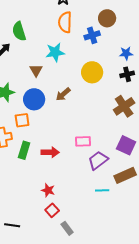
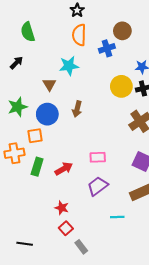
green semicircle: (19, 31) -> (28, 32), moved
yellow circle: (92, 72) -> (121, 86), moved
brown arrow: (63, 94) -> (77, 109), turned -35
red arrow: (50, 152) -> (64, 169), turned -30
purple trapezoid: (98, 160) -> (98, 186), moved
cyan line: (102, 190) -> (117, 217), moved

